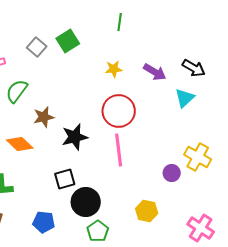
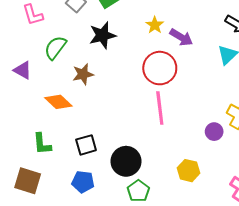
yellow star: (114, 69) -> (155, 25), turned -30
purple arrow: (155, 72) -> (181, 37), moved
black star: (75, 137) -> (102, 35), moved
black square: (65, 179) -> (86, 145), moved

